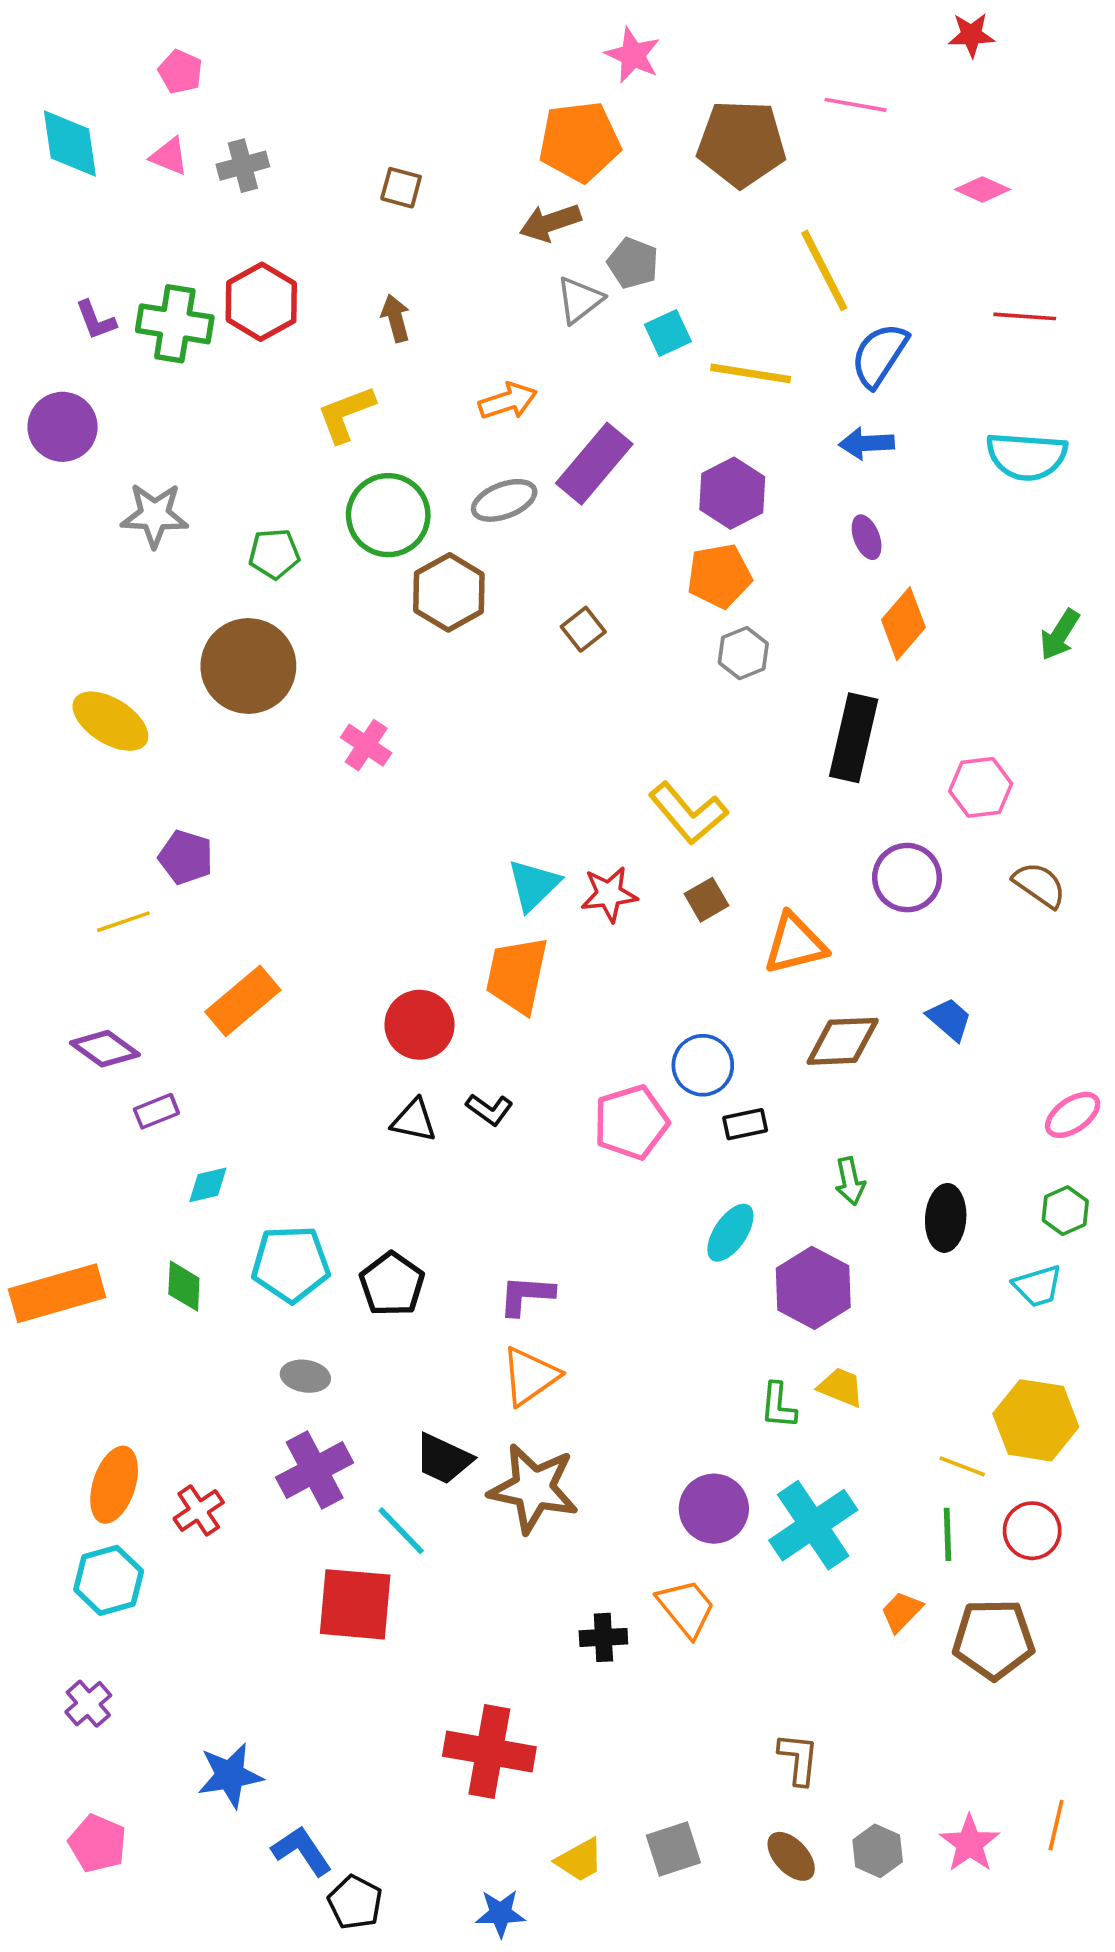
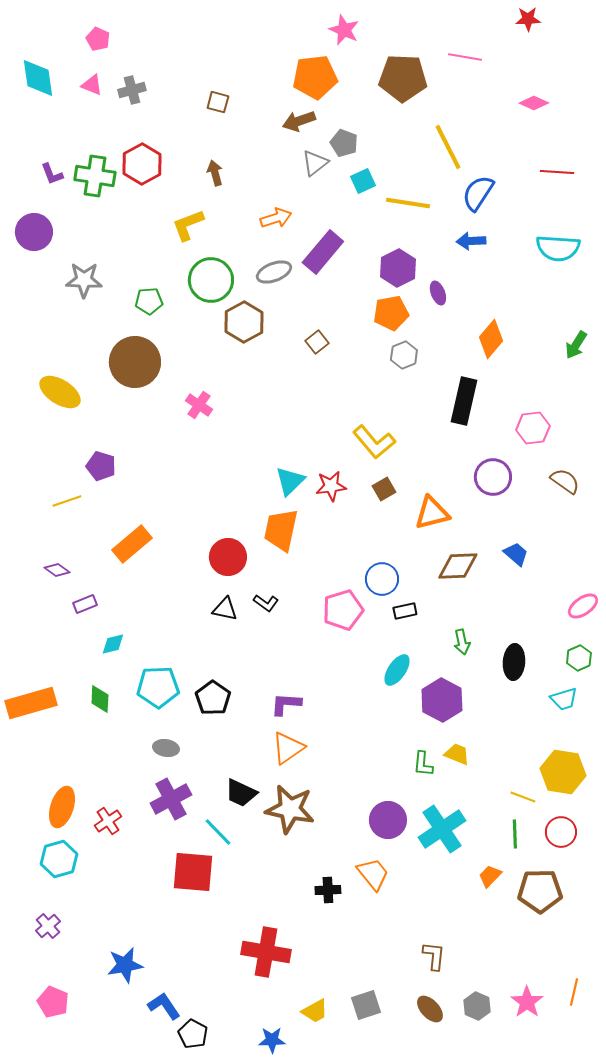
purple ellipse: (867, 537) -> (438, 293), moved
purple diamond: (105, 1049) -> (57, 570), size x0.7

